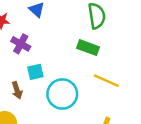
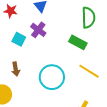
purple cross: (21, 44) -> (38, 30), moved
cyan square: (35, 72) -> (19, 39), moved, turned 32

